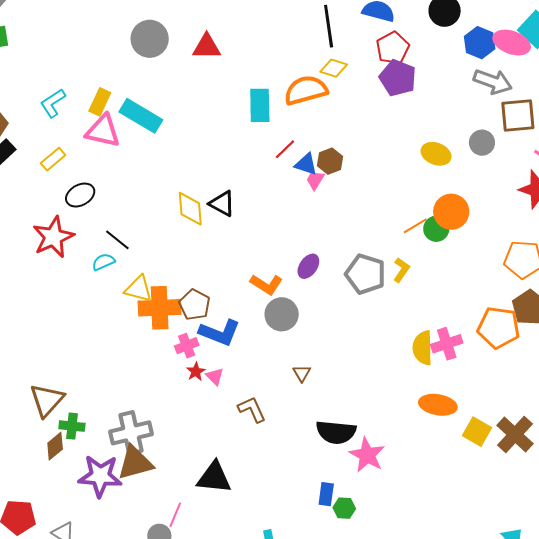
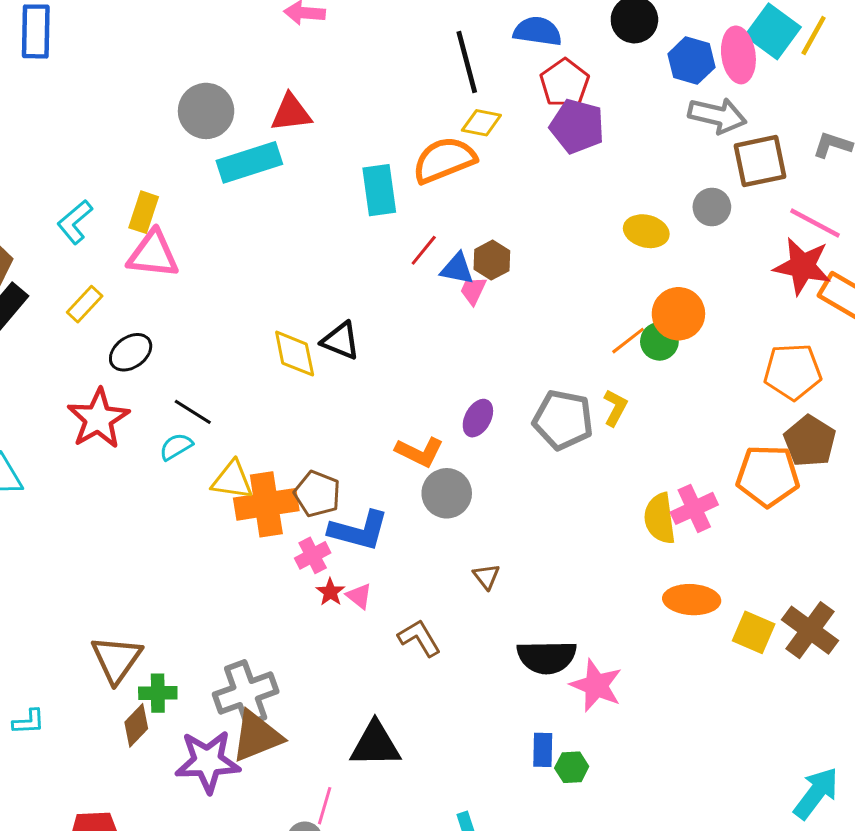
pink ellipse: (512, 43) -> (738, 55), turned 69
cyan rectangle: (141, 116) -> (249, 162), moved, turned -42

